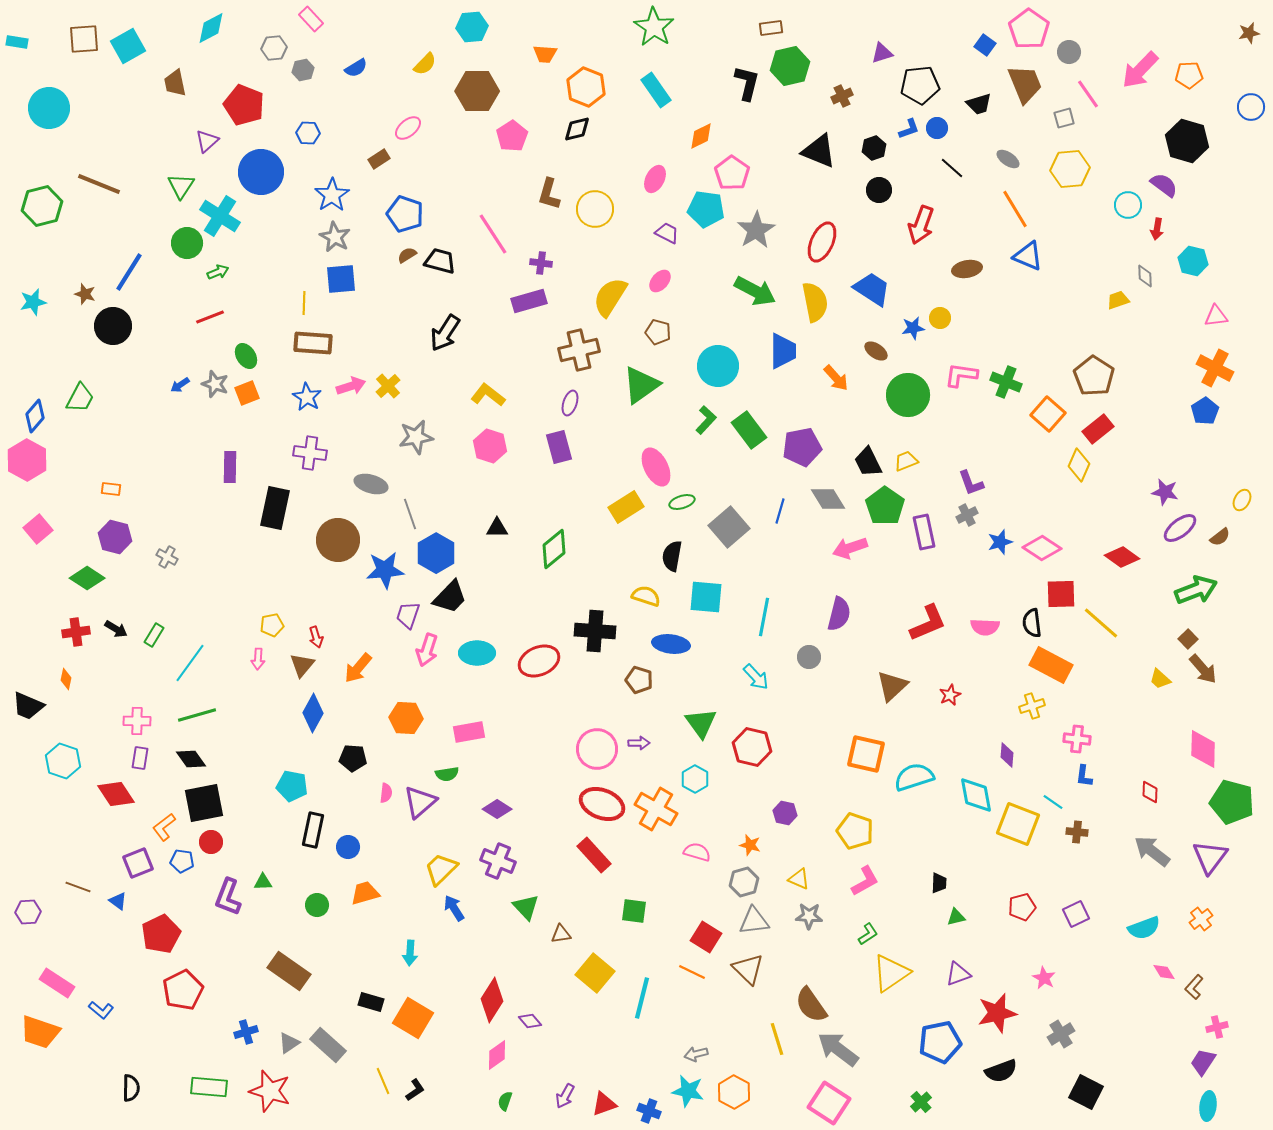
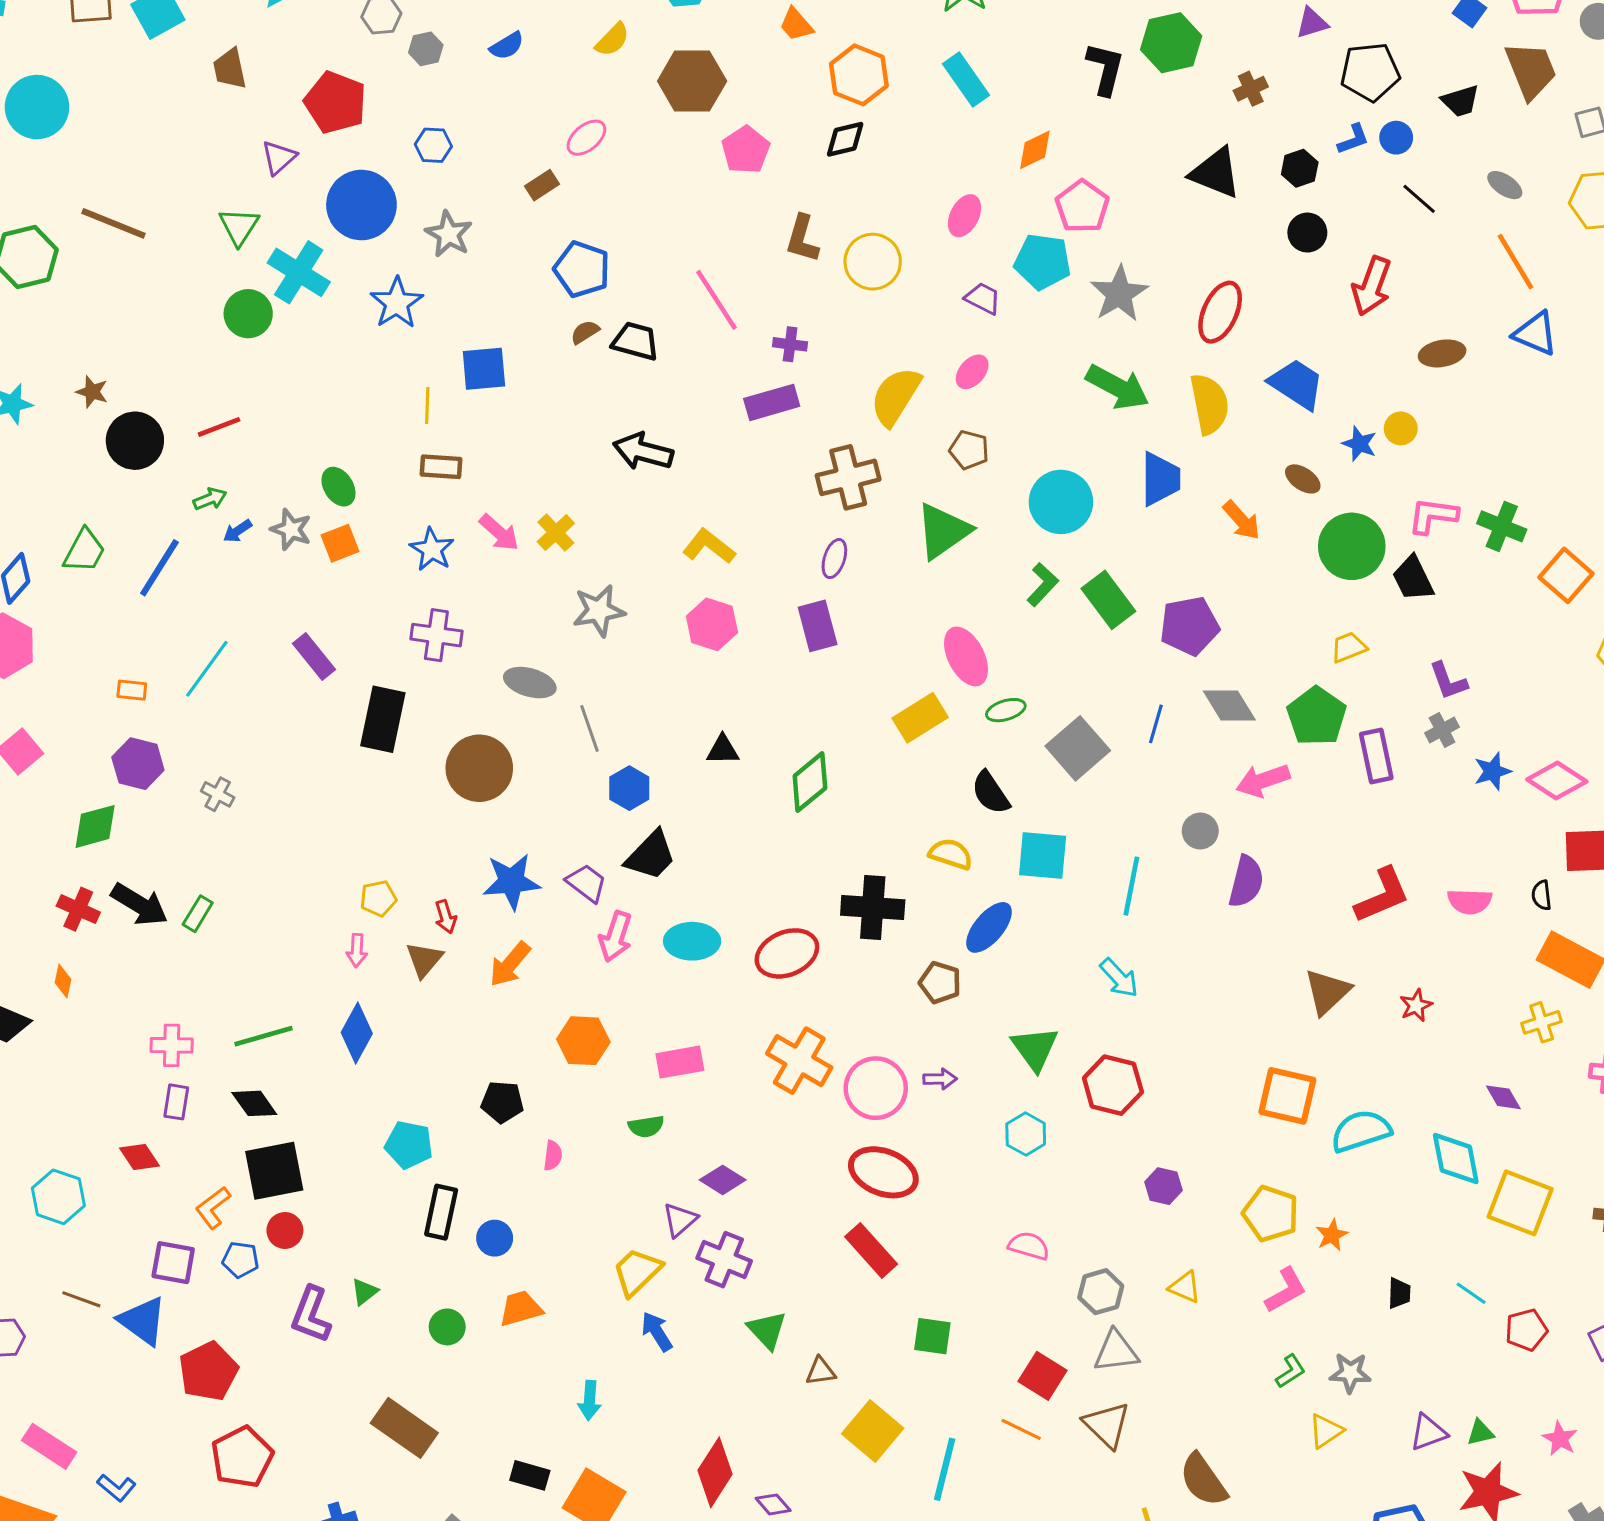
orange trapezoid: (545, 54) -> (796, 24), turned 45
blue star: (332, 195) -> (397, 303), moved
gray star: (335, 237) -> (449, 234), moved
blue line: (129, 272) -> (159, 568), moved
green arrow: (218, 272) -> (210, 499), moved
red line: (210, 317) -> (219, 427), moved
blue star: (913, 328) -> (1359, 444), turned 30
black arrow: (445, 333) -> (643, 451), turned 72
brown rectangle: (313, 343) -> (441, 467), size x0.7
pink arrow: (351, 386) -> (499, 533), turned 60
black trapezoid: (868, 462) -> (1413, 578), moved
purple rectangle: (230, 467) -> (314, 657), turned -40
blue hexagon: (436, 553) -> (629, 788), size x0.7
black semicircle: (672, 556) -> (991, 793), turned -44
blue star: (385, 570) -> (511, 882), moved
green diamond: (87, 578) -> (95, 826), turned -48
purple trapezoid: (408, 615) -> (586, 883), turned 108
black semicircle: (1032, 623) -> (1542, 895), size x0.7
black arrow: (116, 629) -> (140, 904), size x1.6
red cross: (76, 632) -> (78, 909), turned 32
blue ellipse: (671, 644) -> (989, 927), turned -57
gray circle: (809, 657) -> (1200, 831), moved
cyan line: (190, 663) -> (207, 669), moved
blue diamond: (313, 713) -> (357, 1033), moved
purple diamond: (1007, 755) -> (1503, 1097), turned -35
cyan hexagon: (63, 761) -> (58, 1197), moved
red diamond: (116, 794) -> (140, 1157), size x0.7
purple triangle: (420, 802) -> (680, 1220), moved, size x0.7
cyan line: (1053, 802) -> (1471, 1293), moved
orange cross: (656, 809) -> (799, 1061), moved
orange star: (750, 845) -> (1332, 1235), moved, turned 30
purple square: (138, 863) -> (173, 1263), turned 32
green triangle: (263, 882) -> (365, 1292), turned -36
blue triangle: (118, 901) -> (143, 1321), size x1.8
gray star: (809, 916) -> (1350, 1373), moved
green triangle: (956, 917) -> (1480, 1433), moved
yellow triangle: (891, 973) -> (1326, 1431), size x0.6

